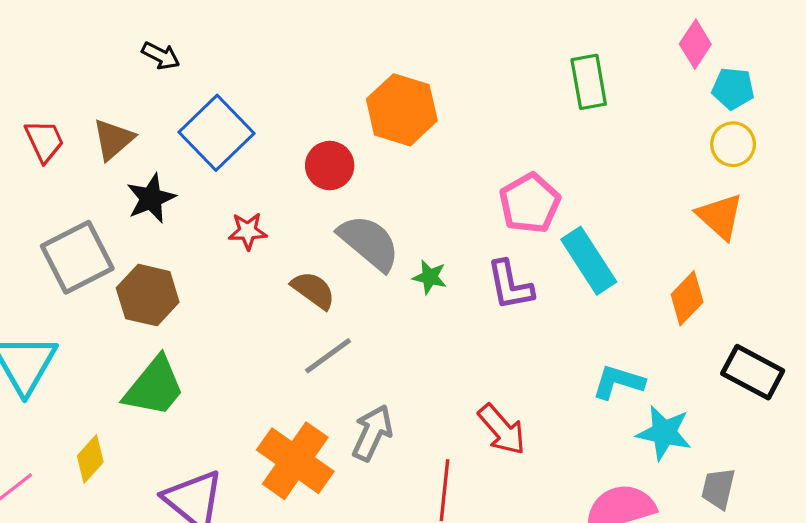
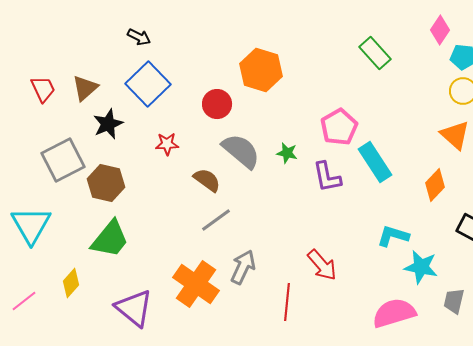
black arrow: (161, 56) -> (139, 37), moved
green rectangle: (589, 82) -> (375, 53), turned -32
green star: (430, 277) -> (287, 153), moved

